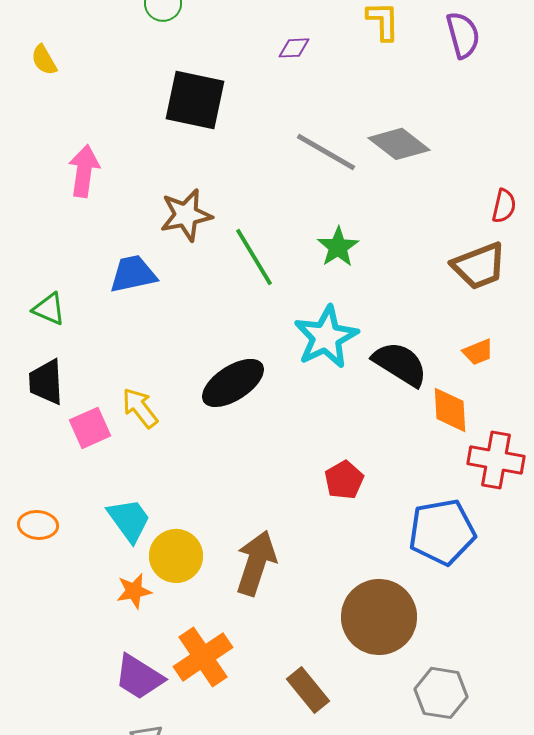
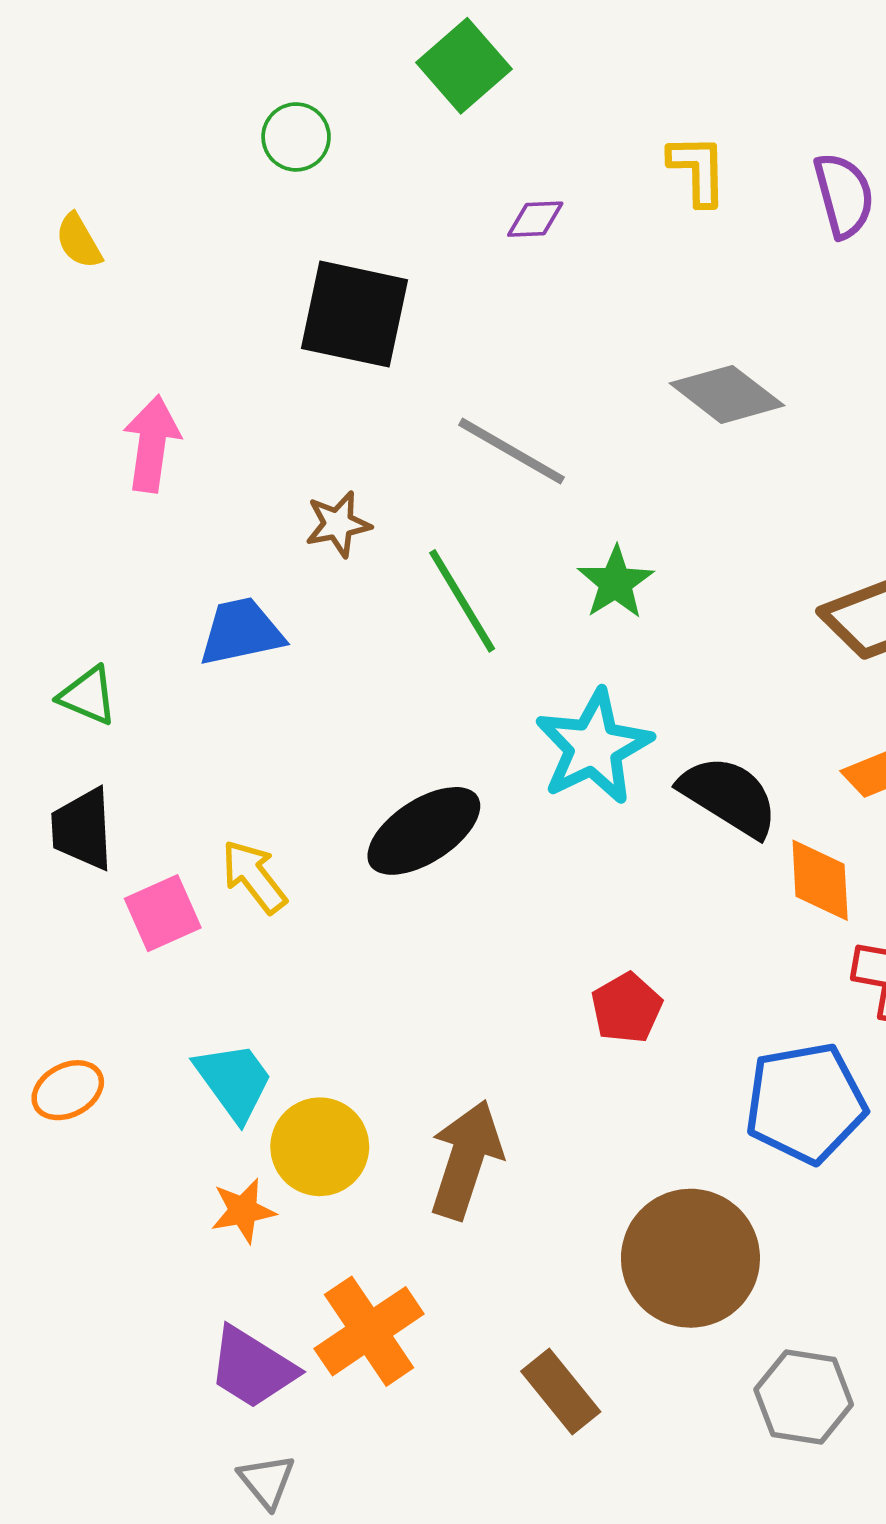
gray line: (326, 152) -> (511, 451), moved
brown star: (186, 215) -> (338, 524), size x0.7
orange ellipse: (38, 525) -> (68, 1090), turned -33

